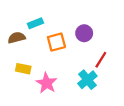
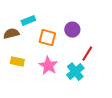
orange square: (56, 42) -> (47, 38), turned 30
pink star: (47, 83) -> (48, 66), moved

